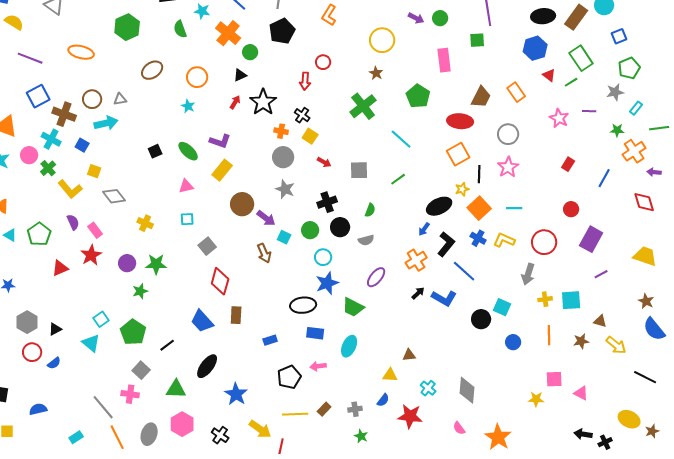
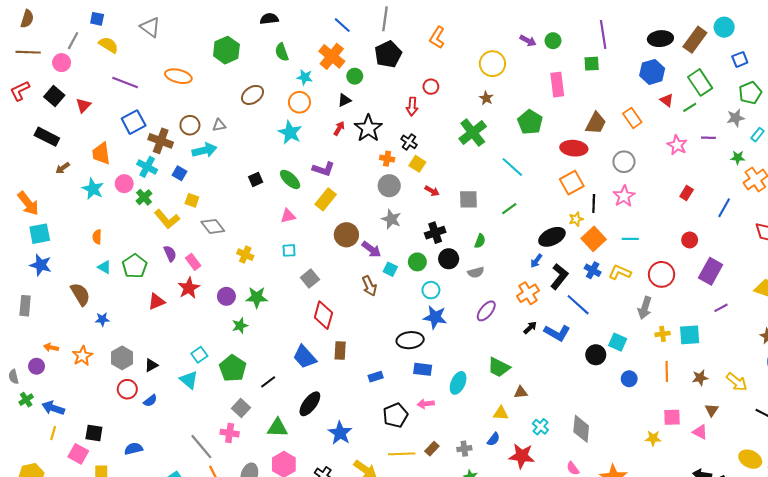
cyan star: (202, 11) -> (305, 77), moved
cyan star: (188, 106) -> (290, 133), size x1.6
blue star: (327, 283) -> (435, 317), turned 30
green trapezoid: (353, 307) -> (499, 367), moved
brown triangle: (600, 321) -> (712, 410), moved, turned 48

